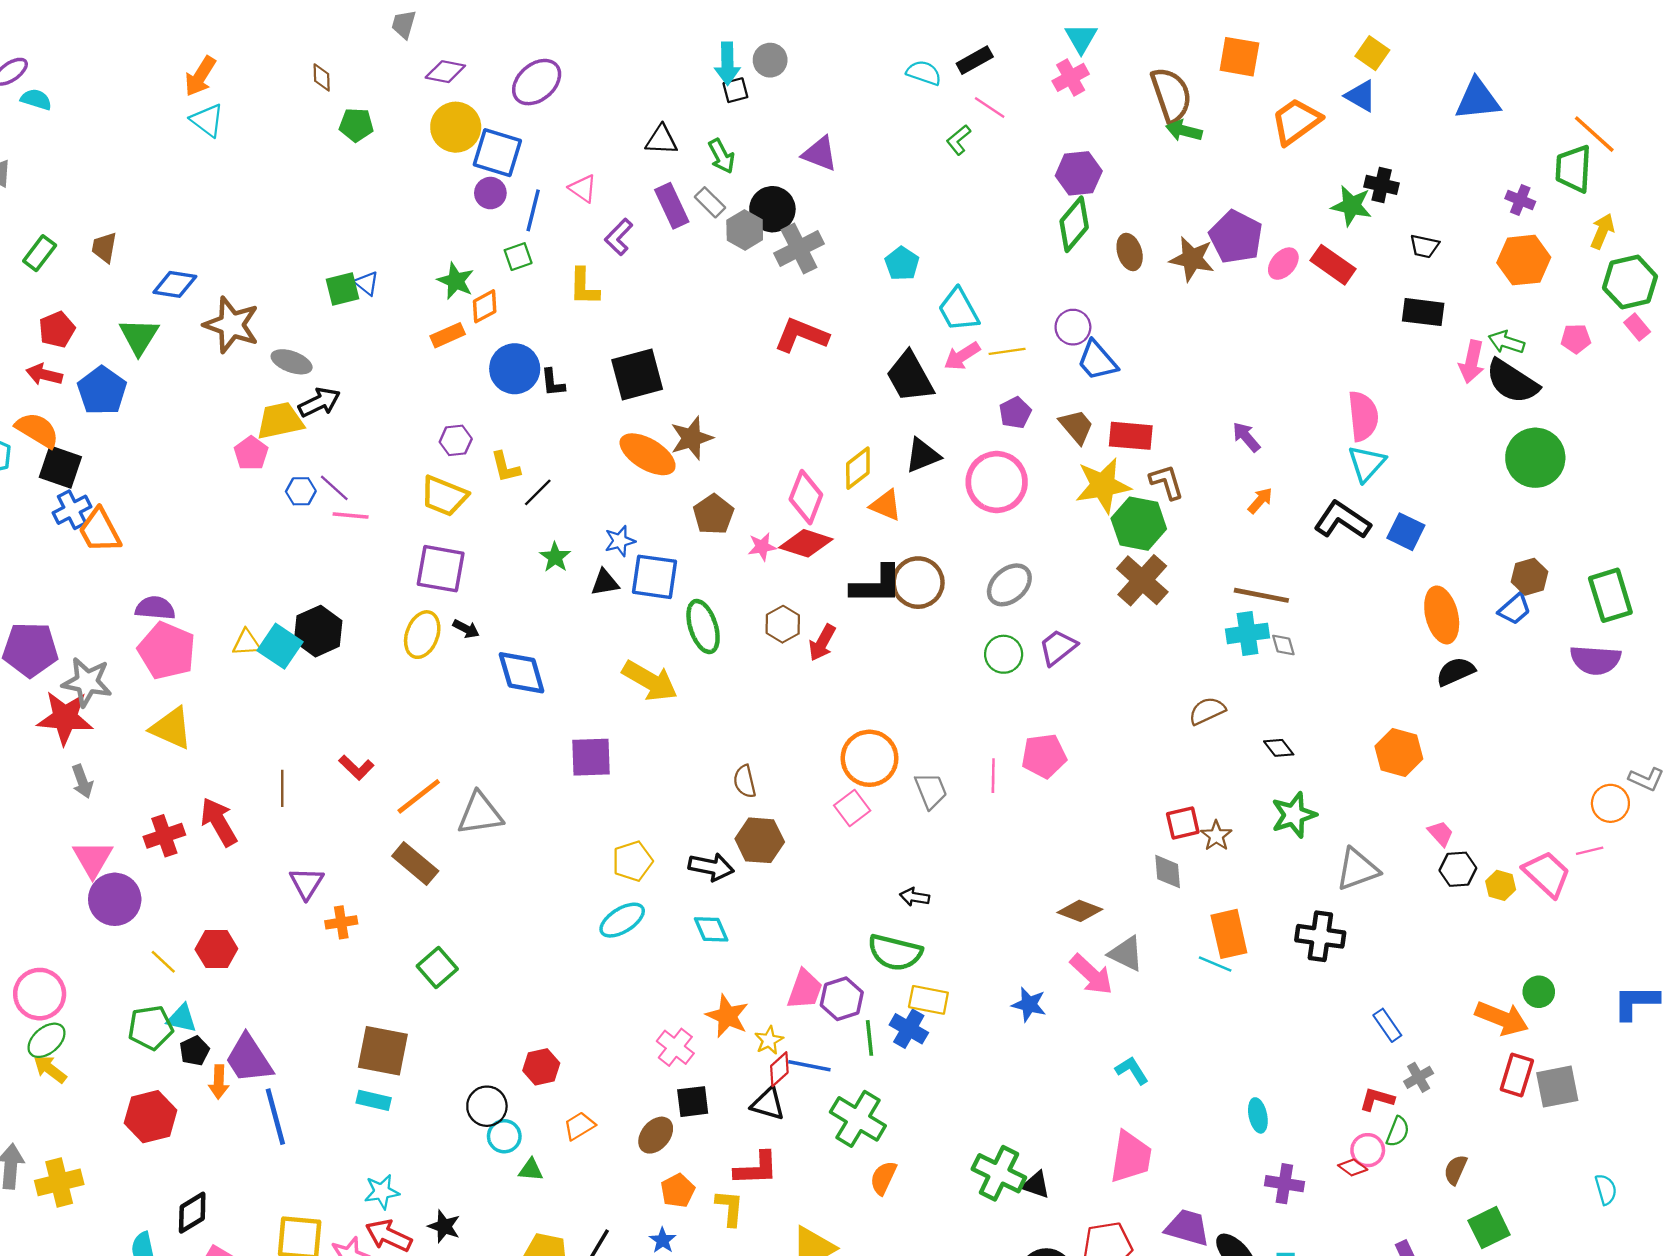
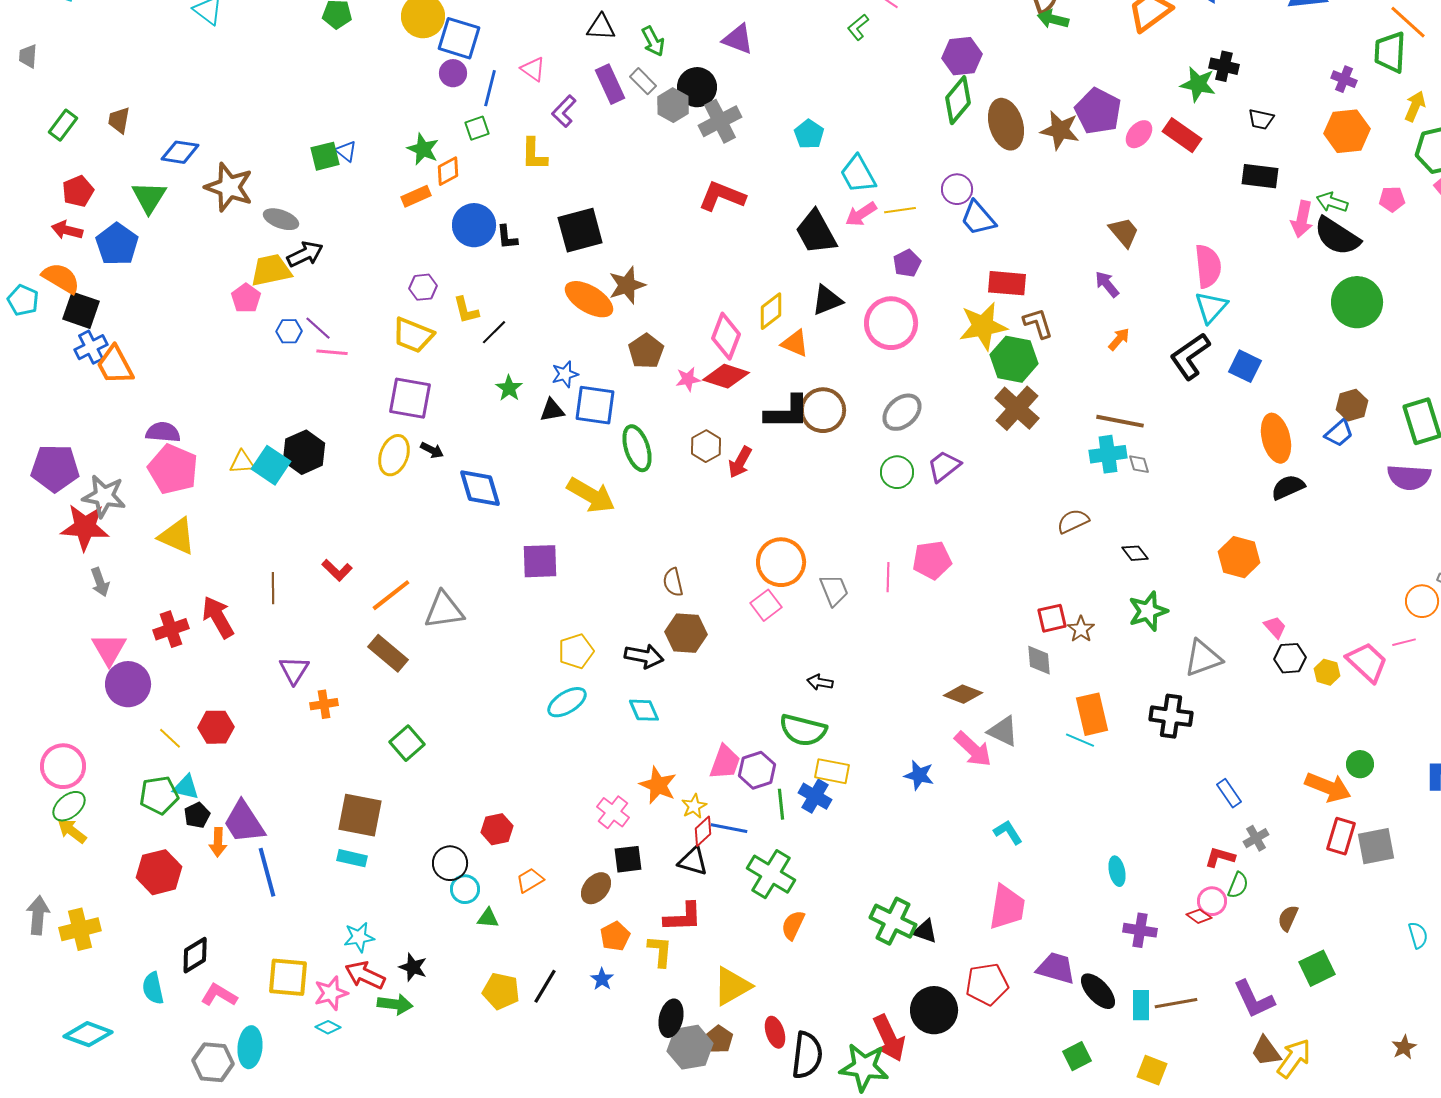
brown ellipse: (1130, 252) -> (1006, 124), size x1.6
brown trapezoid: (1076, 427) -> (1124, 232), moved
black L-shape: (1342, 520) -> (1190, 356), turned -69

